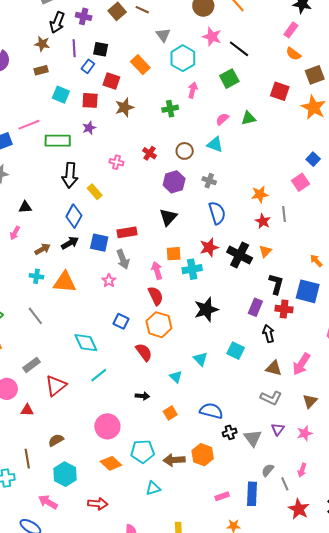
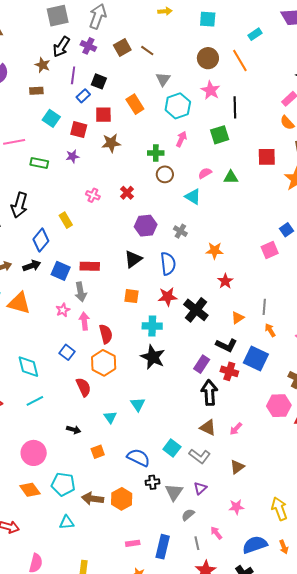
black line: (239, 49) -> (235, 107), turned 40
red square: (111, 81) -> (103, 115), turned -30
red square: (280, 91) -> (267, 157), turned -30
green rectangle: (58, 141) -> (39, 163), size x0.7
brown circle: (185, 151) -> (165, 174), moved
black arrow: (70, 175) -> (19, 205), moved
orange star: (260, 194) -> (215, 251), moved
blue semicircle: (217, 213) -> (168, 264), moved
gray line: (284, 214) -> (264, 307), moved
orange triangle: (265, 251) -> (238, 318), moved
cyan cross: (192, 269) -> (152, 326), moved
pink arrow: (157, 270) -> (84, 321), moved
black L-shape: (276, 284) -> (226, 345), turned 90
black star: (206, 310) -> (153, 357), turned 30
black arrow: (268, 334) -> (209, 393), size x1.4
cyan square: (236, 351) -> (172, 448), moved
pink arrow: (301, 364) -> (236, 429), size x0.6
pink star: (305, 433) -> (236, 507), moved
gray semicircle: (268, 470) -> (188, 515), moved
pink arrow: (302, 470) -> (216, 533), turned 112

